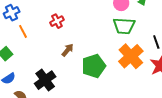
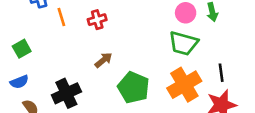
orange line: (23, 31) -> (61, 17), moved
green pentagon: (94, 66) -> (133, 88), turned 30

